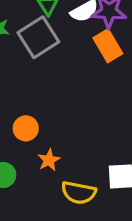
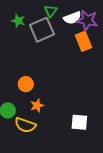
yellow semicircle: (79, 193) -> (25, 125), moved

